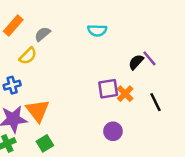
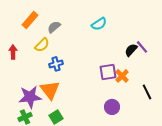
cyan semicircle: (97, 30) -> (99, 24), turned -35
blue cross: (12, 85) -> (56, 64), moved
black line: (156, 102) -> (147, 92), moved

